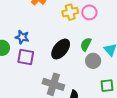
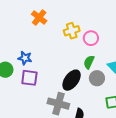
pink circle: (89, 12) -> (91, 38), moved
black ellipse: (61, 49) -> (72, 80), moved

